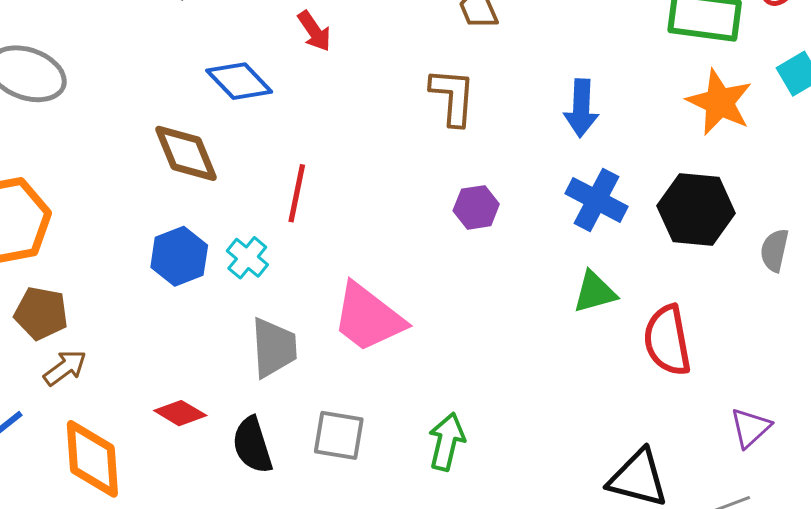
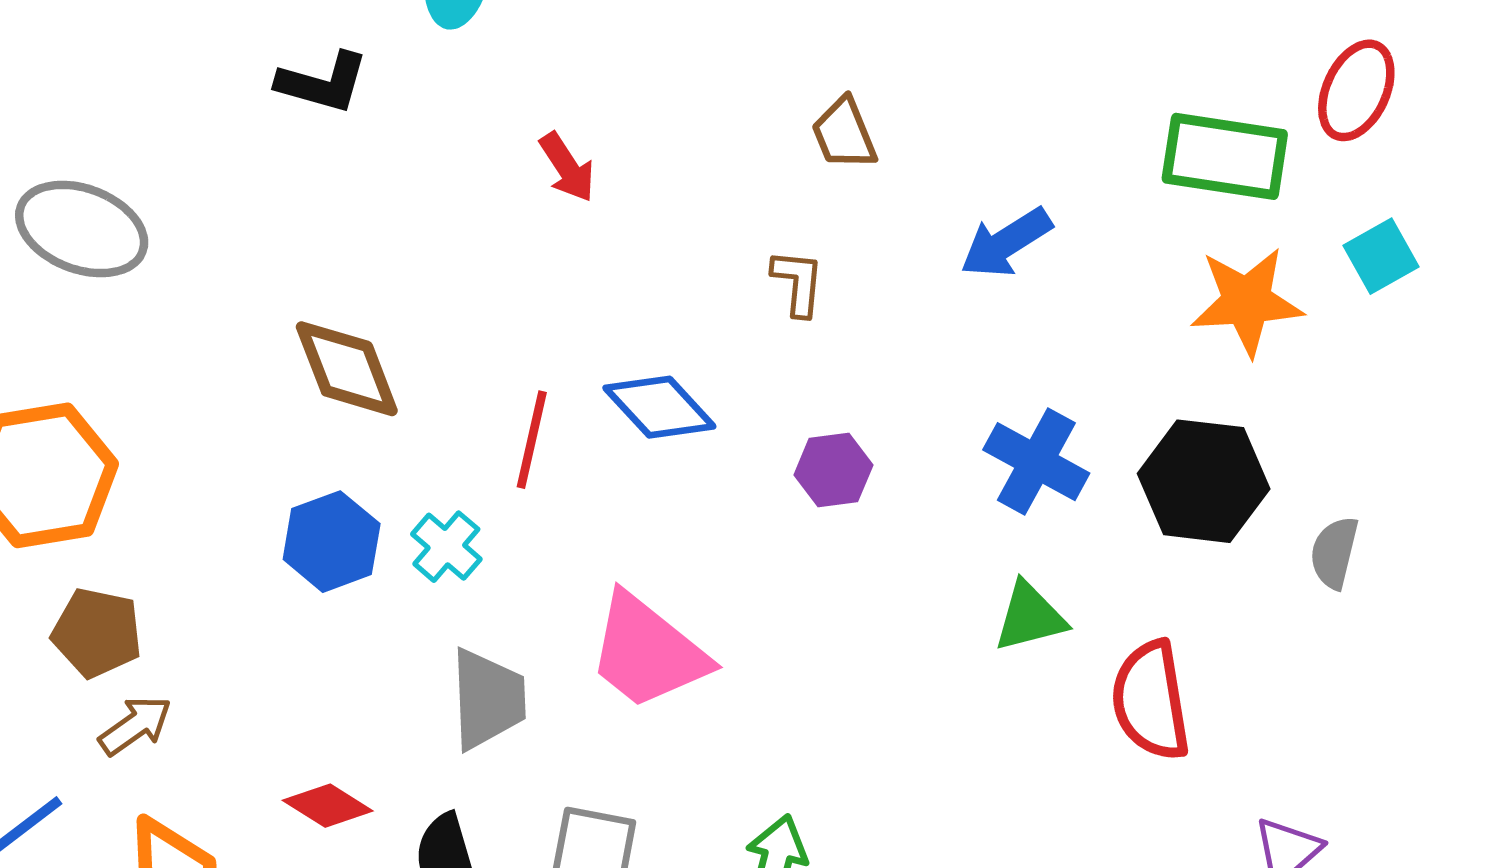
blue diamond: (239, 81) -> (659, 407), moved
brown L-shape: (453, 97) -> (798, 283), size x0.7
orange star: (719, 102) -> (1247, 301), turned -30
blue arrow: (581, 108) -> (1006, 243), moved, turned 54

